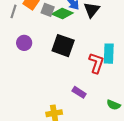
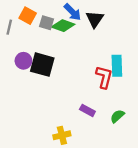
black square: (63, 46) -> (42, 65), moved
green semicircle: (114, 105) -> (117, 116), moved, turned 120

